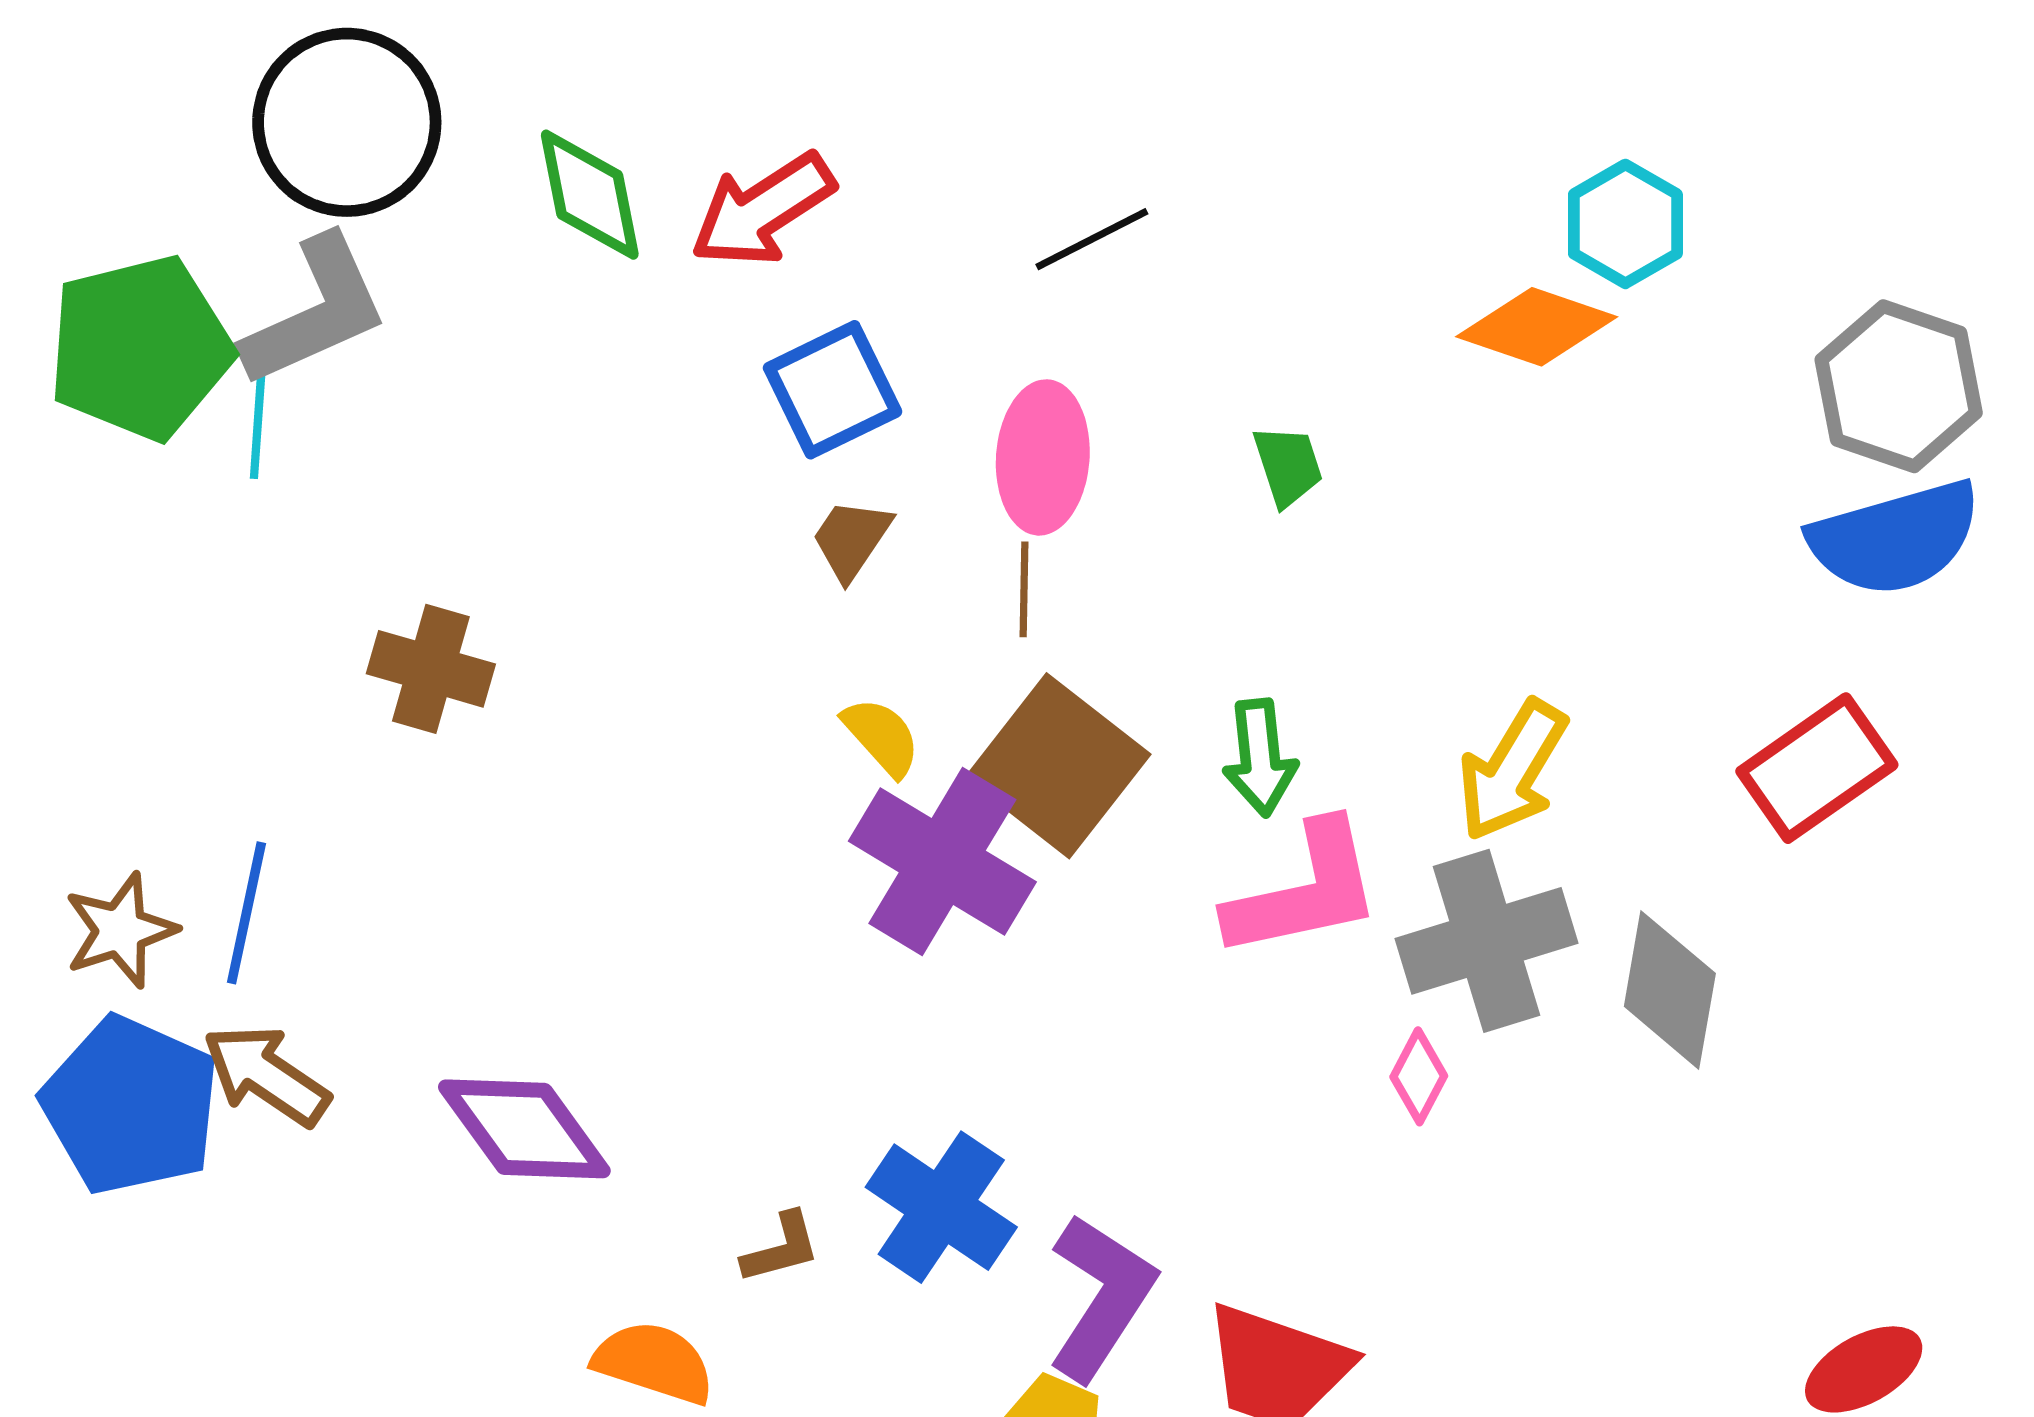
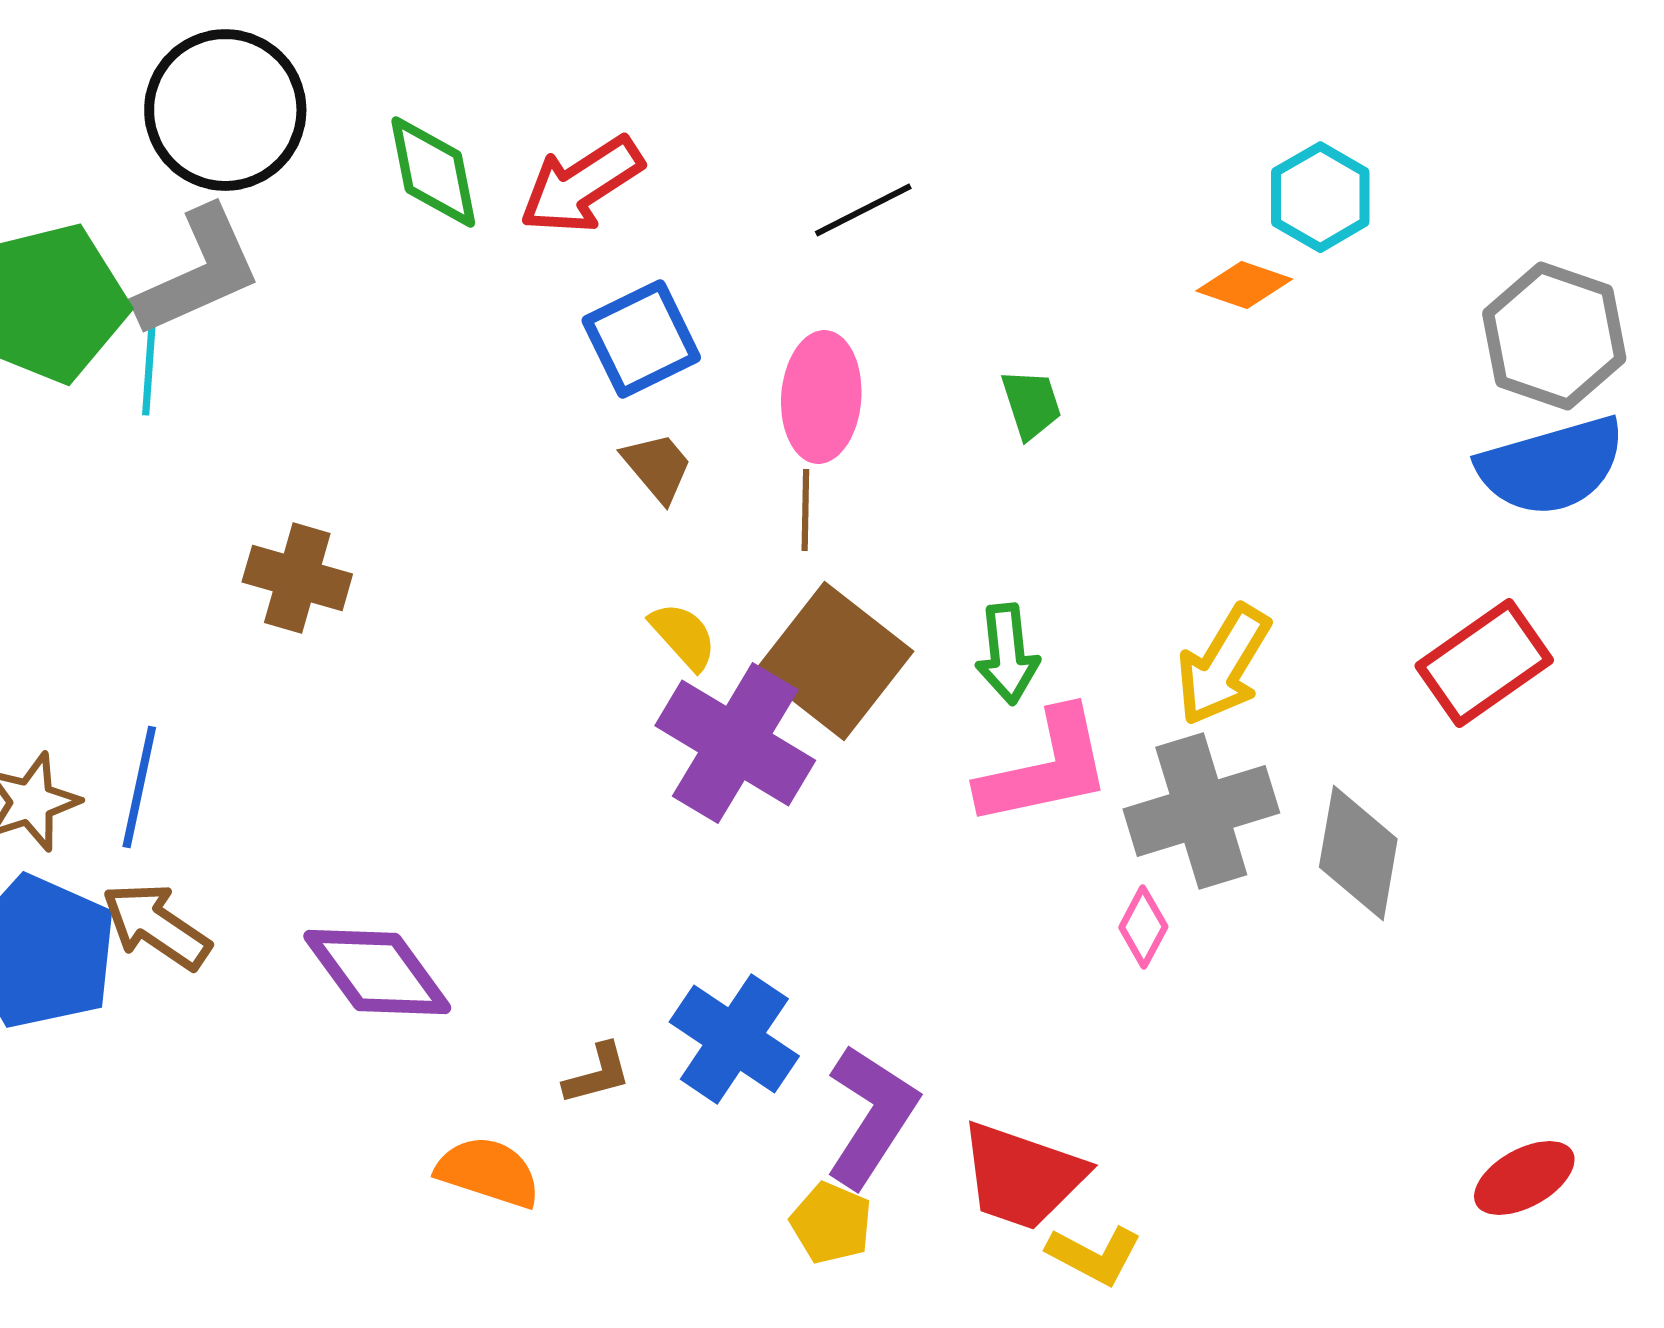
orange diamond: (1537, 327) -> (1244, 285), size x0.7
brown trapezoid: (851, 539) -> (657, 467), turned 106

